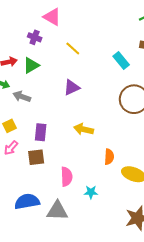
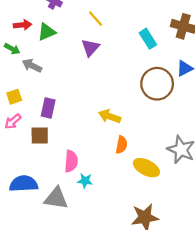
purple triangle: (72, 88) -> (90, 48), moved, turned -30
yellow arrow: (84, 129) -> (110, 116), moved
cyan star: (91, 192) -> (85, 181), moved

